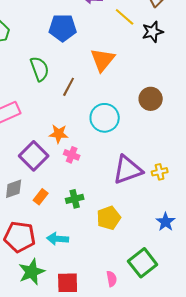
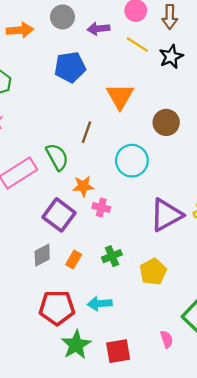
green semicircle: (40, 69) -> (57, 157), moved
brown circle: (151, 99) -> (166, 122), moved

